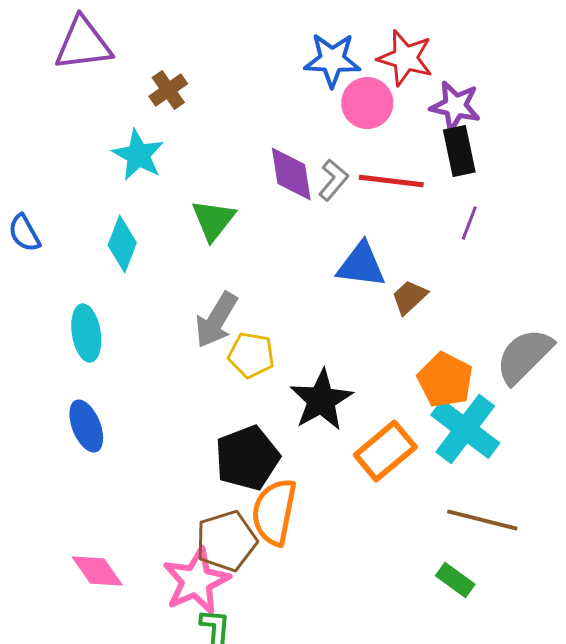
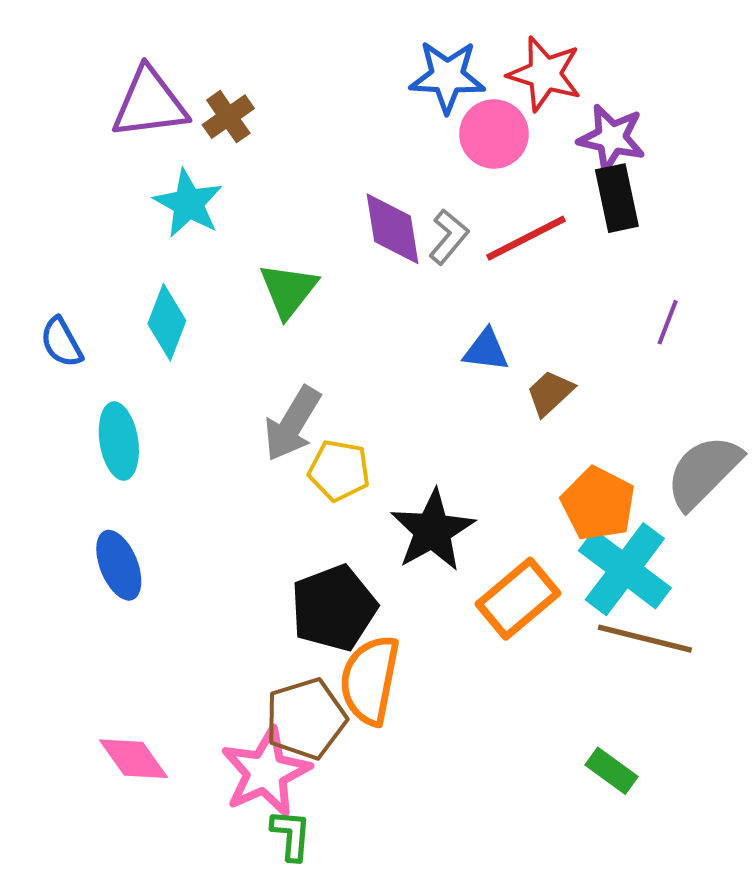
purple triangle: (83, 44) -> (150, 103), moved
red line: (391, 181) -> (526, 238), turned -34
purple line: (469, 223) -> (668, 322), moved
blue semicircle: (24, 233) -> (61, 342), moved
blue triangle: (361, 265) -> (486, 350), size x0.7
brown line: (482, 520) -> (645, 639), moved

